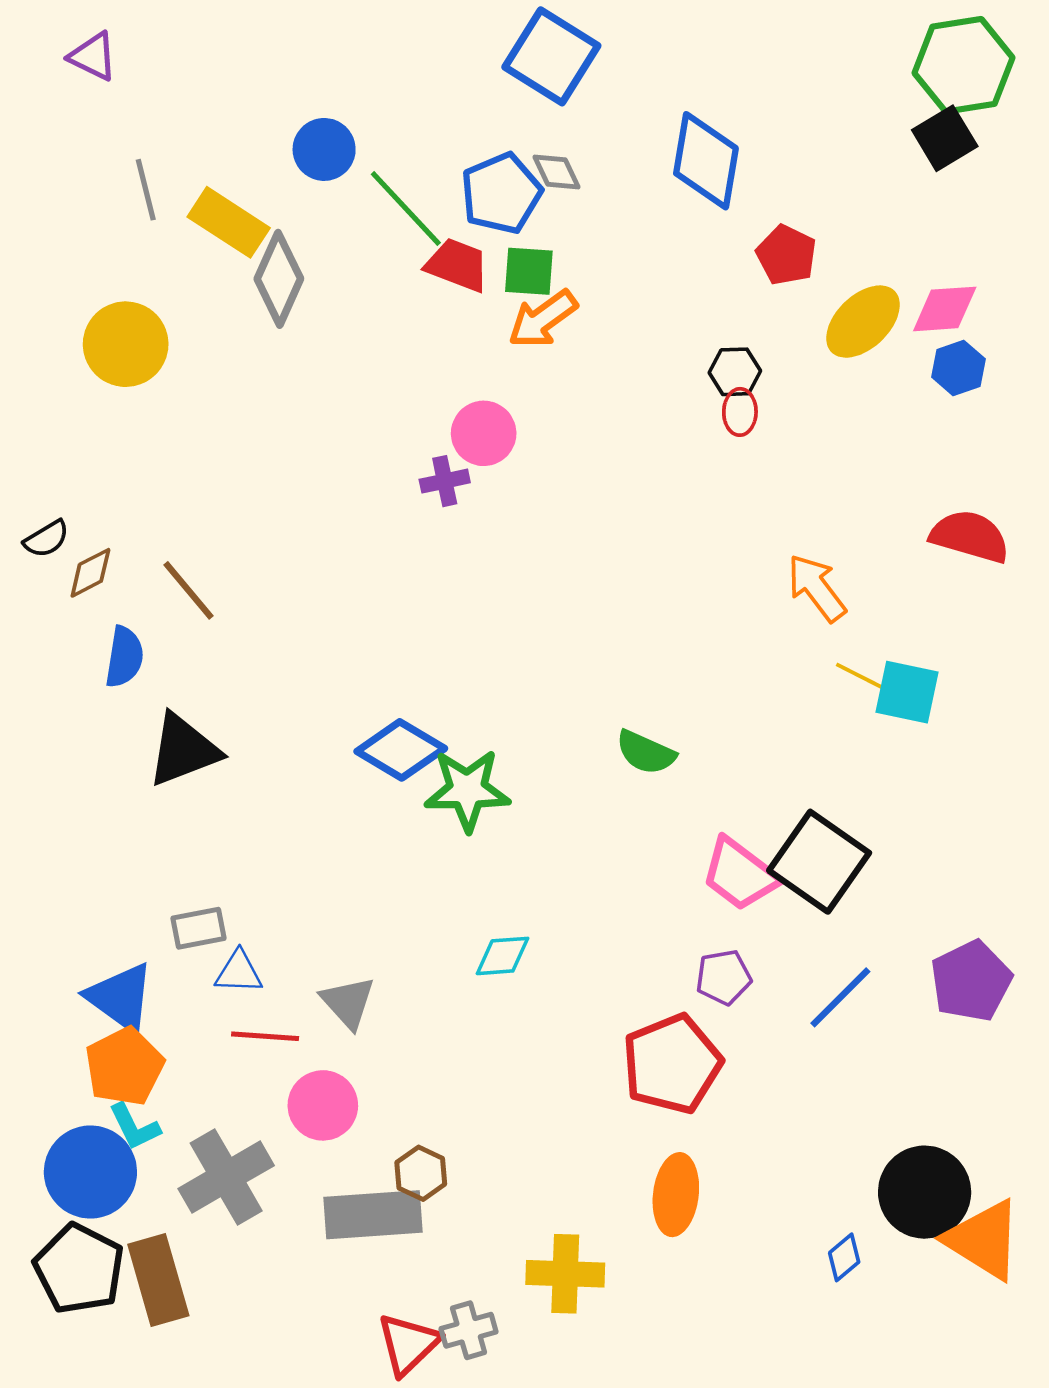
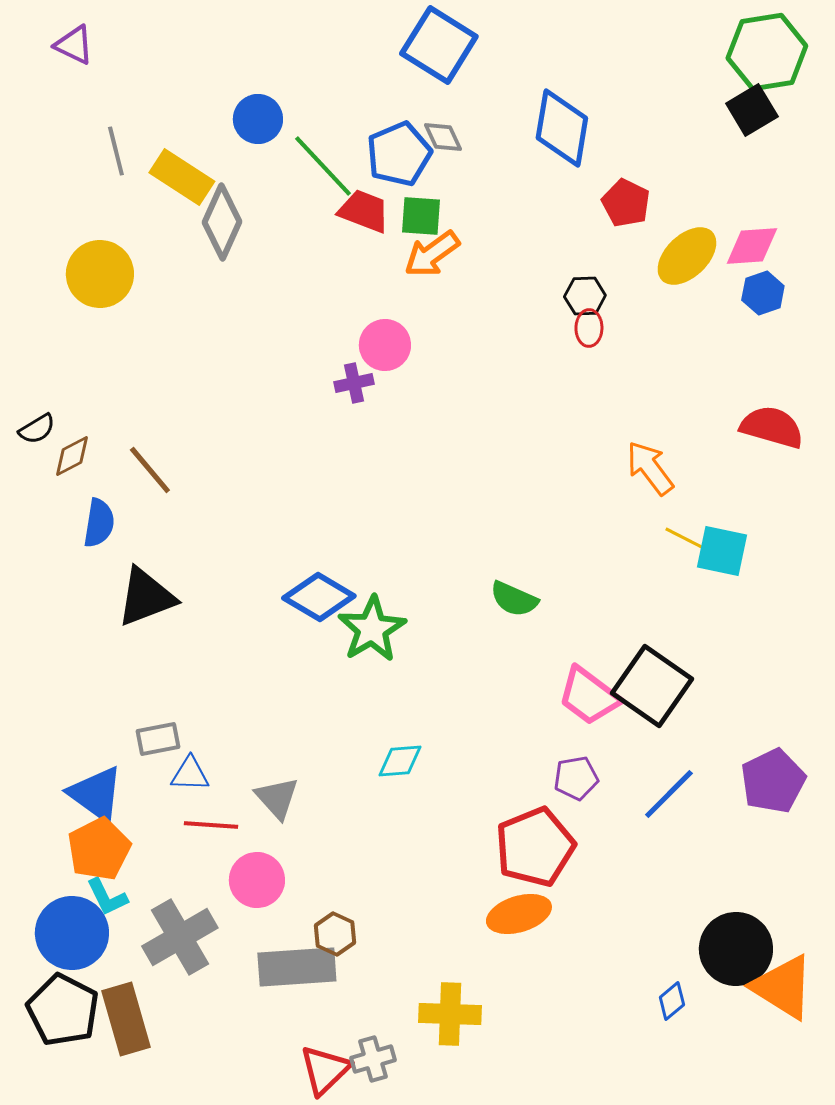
green star: (467, 790) -> (372, 629), turned -30
orange ellipse: (676, 1195) -> (519, 914), moved, turned 66

